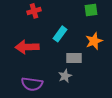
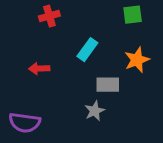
red arrow: (27, 47) -> (39, 69), size x0.6
purple semicircle: (32, 84) -> (25, 123), moved

